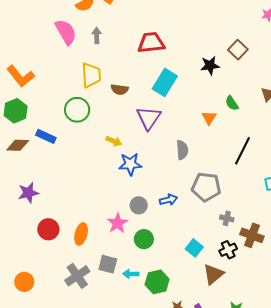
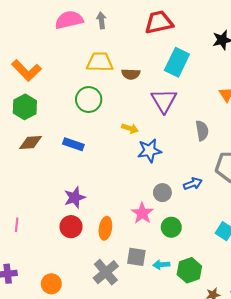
pink semicircle: (66, 32) -> (69, 20), turned -68
yellow trapezoid: (91, 75) -> (100, 62), turned -80
blue rectangle: (46, 136) -> (73, 144), moved
purple star: (28, 193) -> (75, 197), moved

